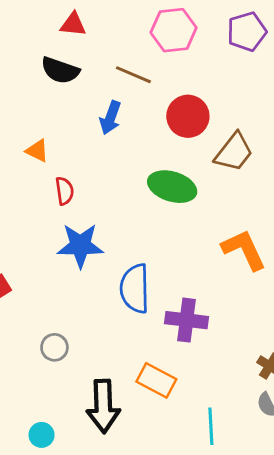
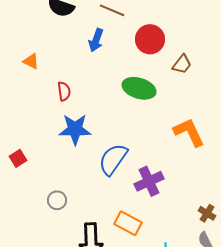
orange triangle: (37, 151) -> (31, 61), moved
brown trapezoid: (234, 152) -> (182, 64), size x0.7
blue semicircle: (135, 289) -> (113, 159), turned 36
purple cross: (186, 320) -> (149, 181), turned -32

